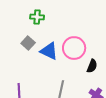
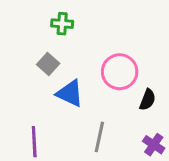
blue triangle: (49, 51) -> (70, 93), moved

